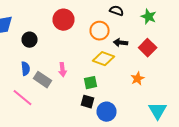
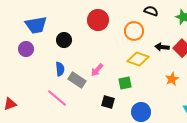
black arrow: (120, 43) -> (162, 47), moved
pink arrow: (62, 70) -> (97, 70), turned 48
black square: (88, 102) -> (108, 102), moved

